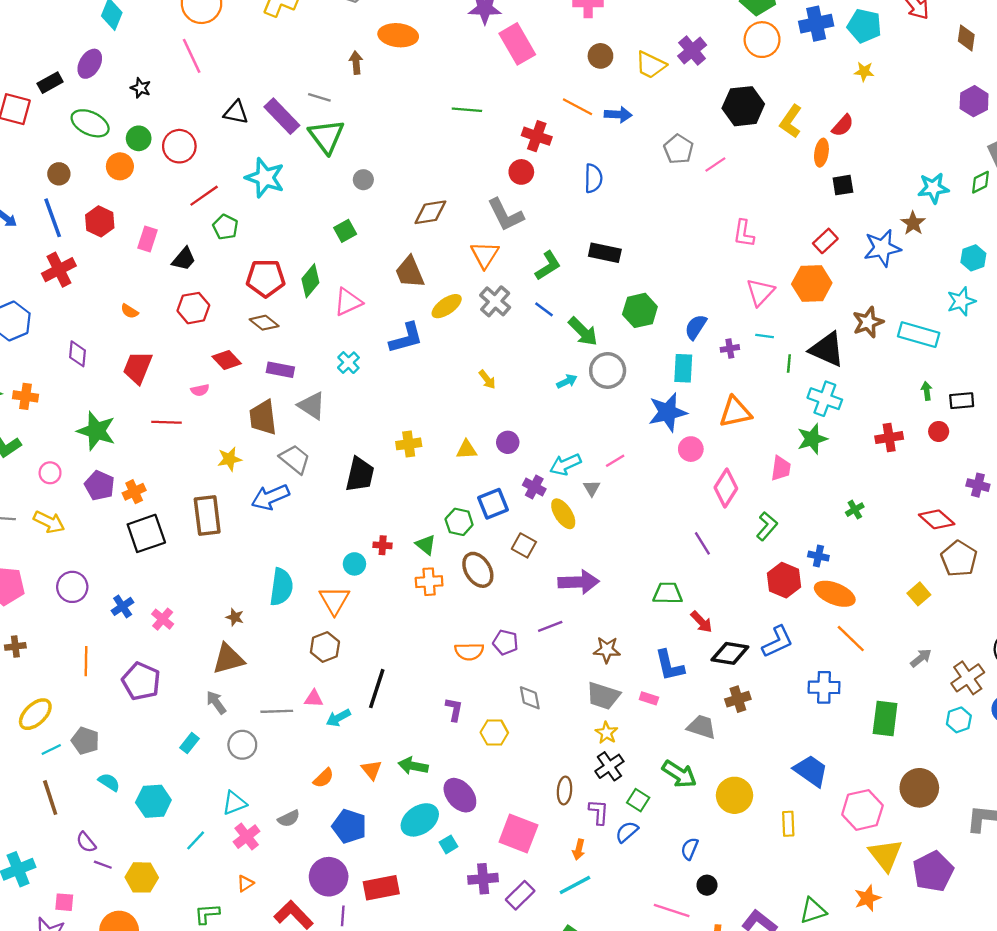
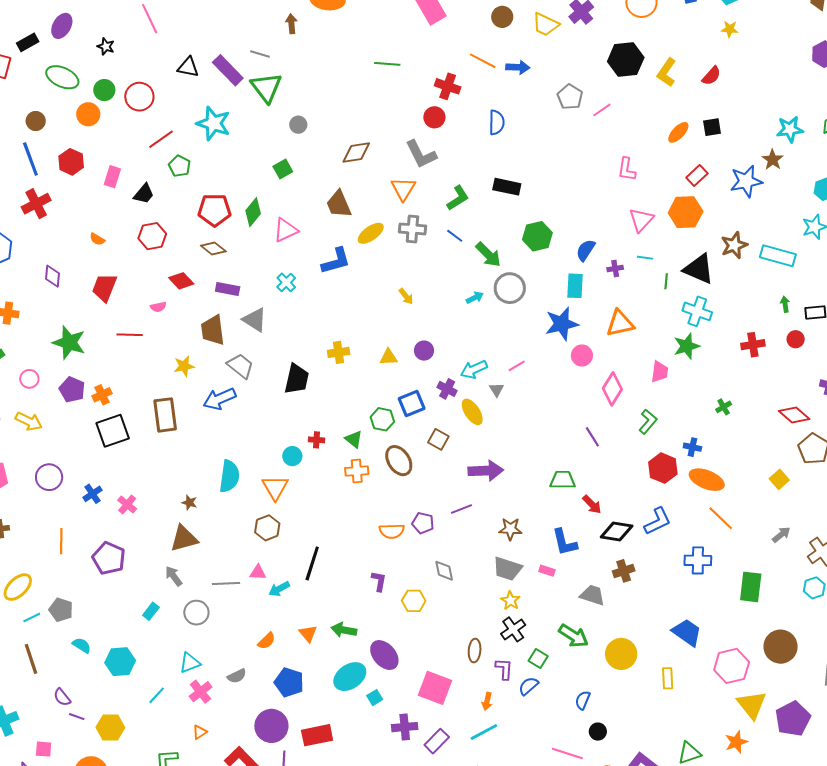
orange ellipse: (821, 153) -> (678, 132), moved, turned 35
gray cross: (495, 301) -> (412, 229), turned -36

